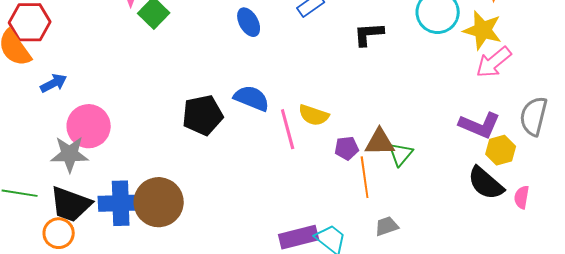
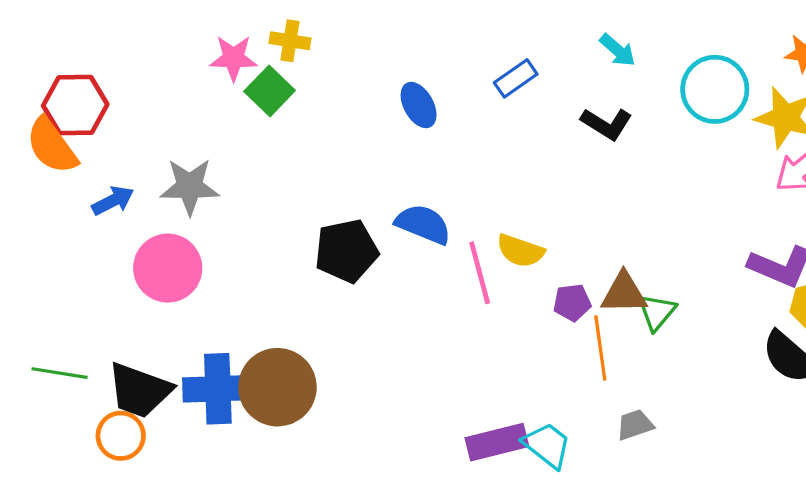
black L-shape: (369, 34) -> (607, 124), turned -144
gray star: (70, 154) -> (190, 187), moved

